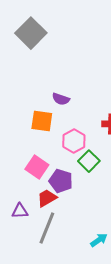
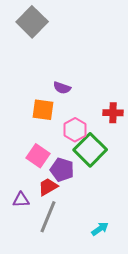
green square: (89, 161) -> (90, 150), size x1.5

